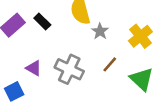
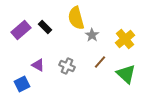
gray cross: (69, 69) -> (67, 66), size x0.7

